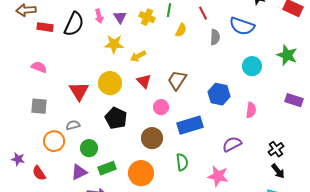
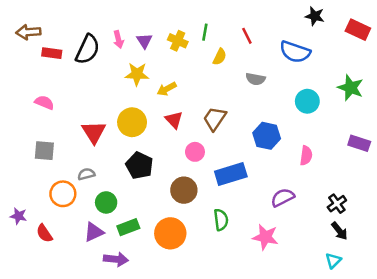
gray semicircle: (215, 37) -> (255, 79), moved, turned 98

